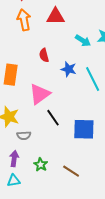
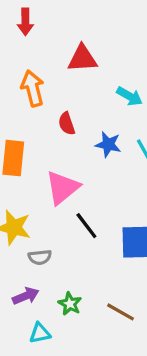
orange arrow: (24, 20) -> (33, 88), moved
purple arrow: (14, 159) -> (26, 296), turned 63
cyan triangle: (14, 181) -> (40, 333), moved

